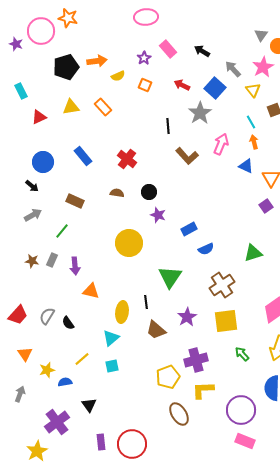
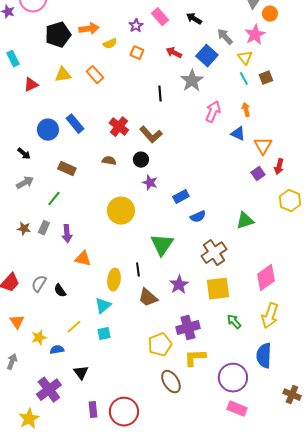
cyan line: (251, 122) -> (244, 79), moved
brown L-shape: (187, 156) -> (151, 135), moved
blue circle: (43, 162) -> (48, 130), moved

